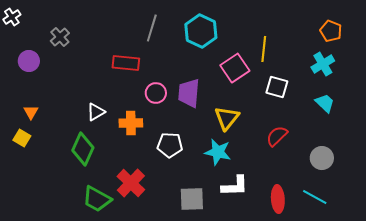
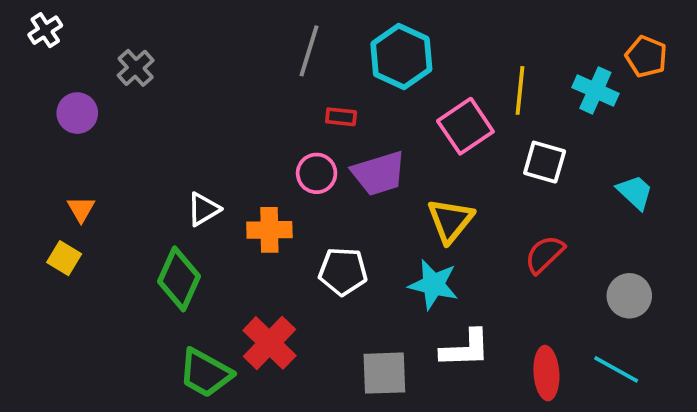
red rectangle: (126, 63) -> (341, 117), moved, size x0.6
cyan cross: (323, 64) -> (595, 90), moved, turned -35
purple trapezoid: (189, 93) -> (379, 173), turned -112

